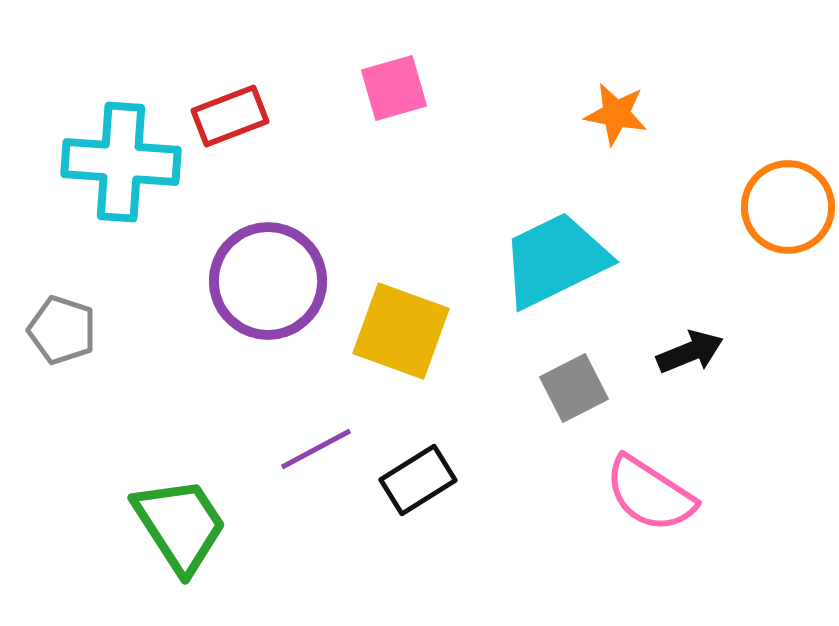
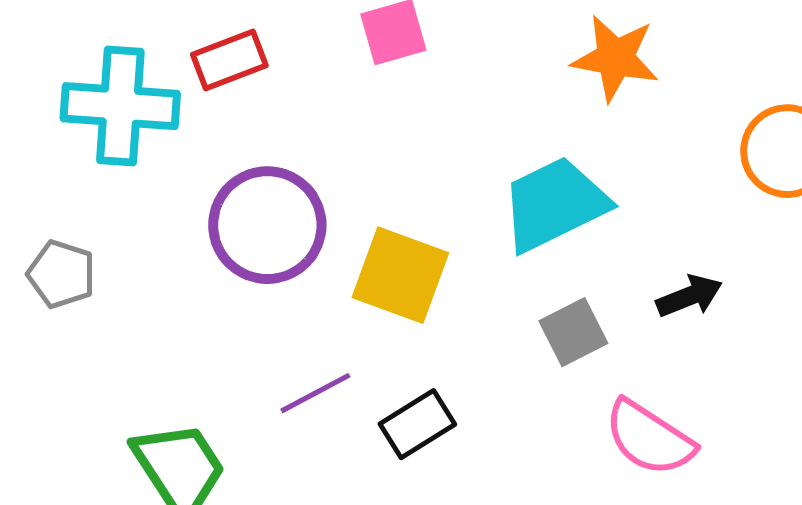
orange star: (616, 114) -> (615, 58), size x1.4

